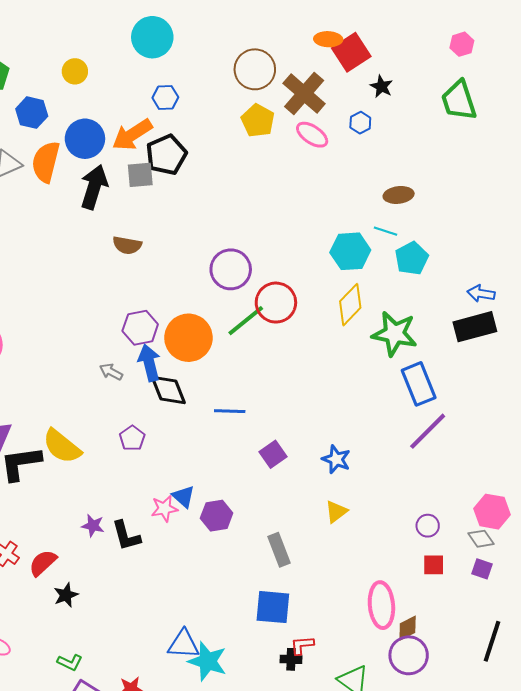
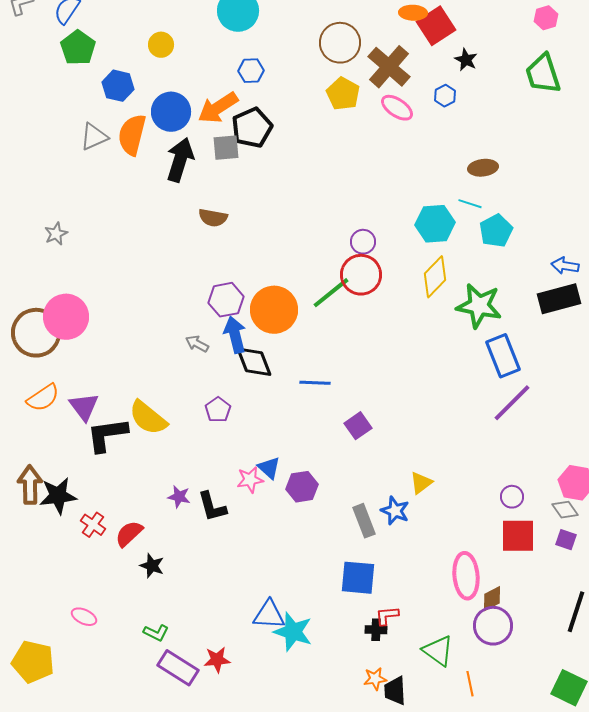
purple circle: (231, 269) -> (363, 242), moved, size x0.6
blue star: (336, 459) -> (395, 511), moved
red square: (434, 565) -> (518, 536), size x1.6
black star: (66, 595) -> (152, 566), turned -30

